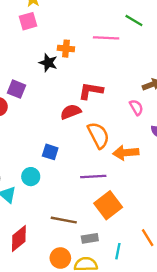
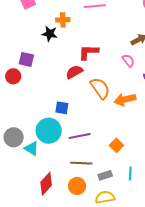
cyan circle: (31, 177) -> (49, 131), size x1.6
purple line: (93, 177) -> (80, 136), moved
orange square: (108, 205) -> (116, 145), size x0.6
cyan line: (118, 251) -> (130, 174), moved
orange circle: (60, 258) -> (77, 186), moved

